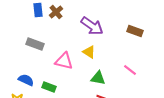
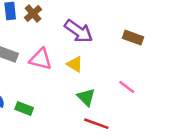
pink triangle: (64, 61) -> (41, 59), moved
green triangle: (98, 78) -> (86, 97), turned 35

